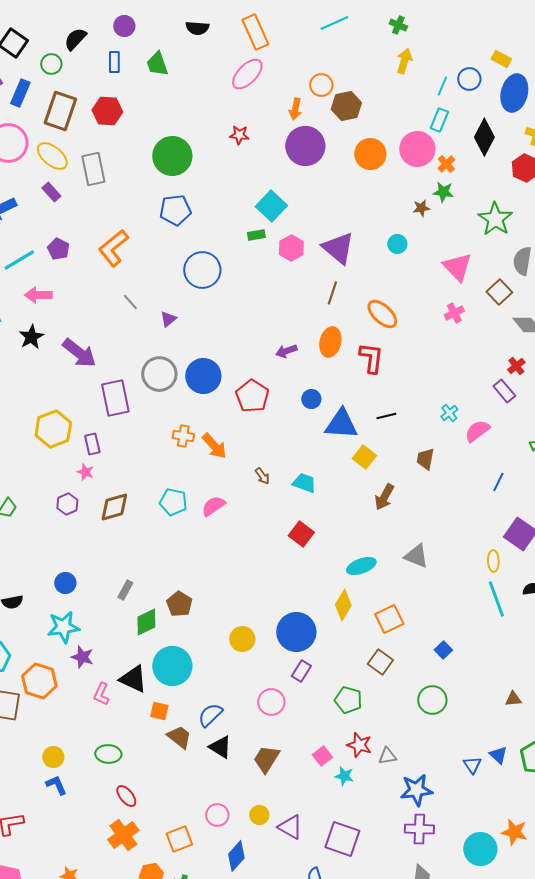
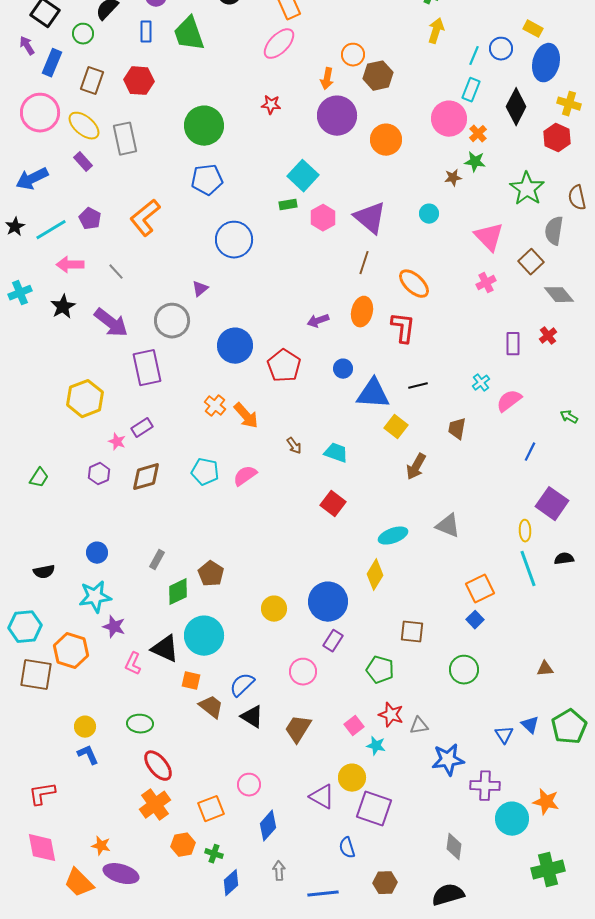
green trapezoid: (157, 64) -> (189, 34), size x1.4
brown rectangle: (60, 111) -> (92, 81), size x0.7
orange circle: (370, 154) -> (386, 140), moved
gray line: (130, 302) -> (116, 272), moved
gray circle: (159, 374) -> (172, 321), moved
purple rectangle: (504, 391) -> (513, 344), moved, turned 40
orange cross: (183, 436) -> (215, 406), turned 30
purple rectangle: (92, 444) -> (142, 428), moved, turned 70
orange square: (389, 619) -> (480, 589), moved
brown square: (380, 662) -> (412, 632), turned -30
red ellipse: (126, 796) -> (158, 766), size x1.4
yellow circle: (259, 815) -> (352, 778), moved, size x1.4
purple cross: (419, 829) -> (485, 786), moved

